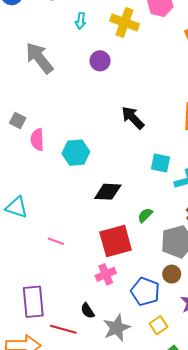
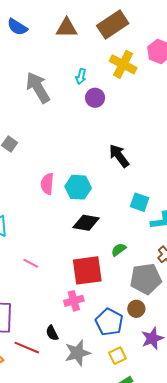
cyan arrow: (81, 21) -> (81, 77), moved
pink semicircle: (37, 140) -> (47, 184), moved
cyan hexagon: (76, 153) -> (78, 187), moved

